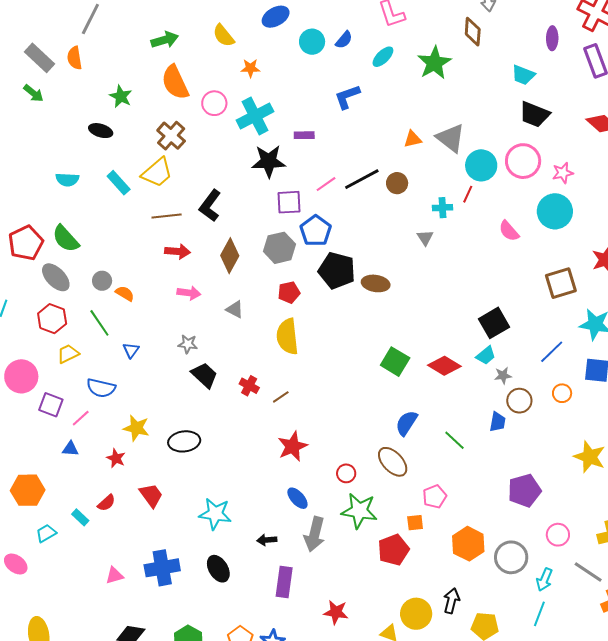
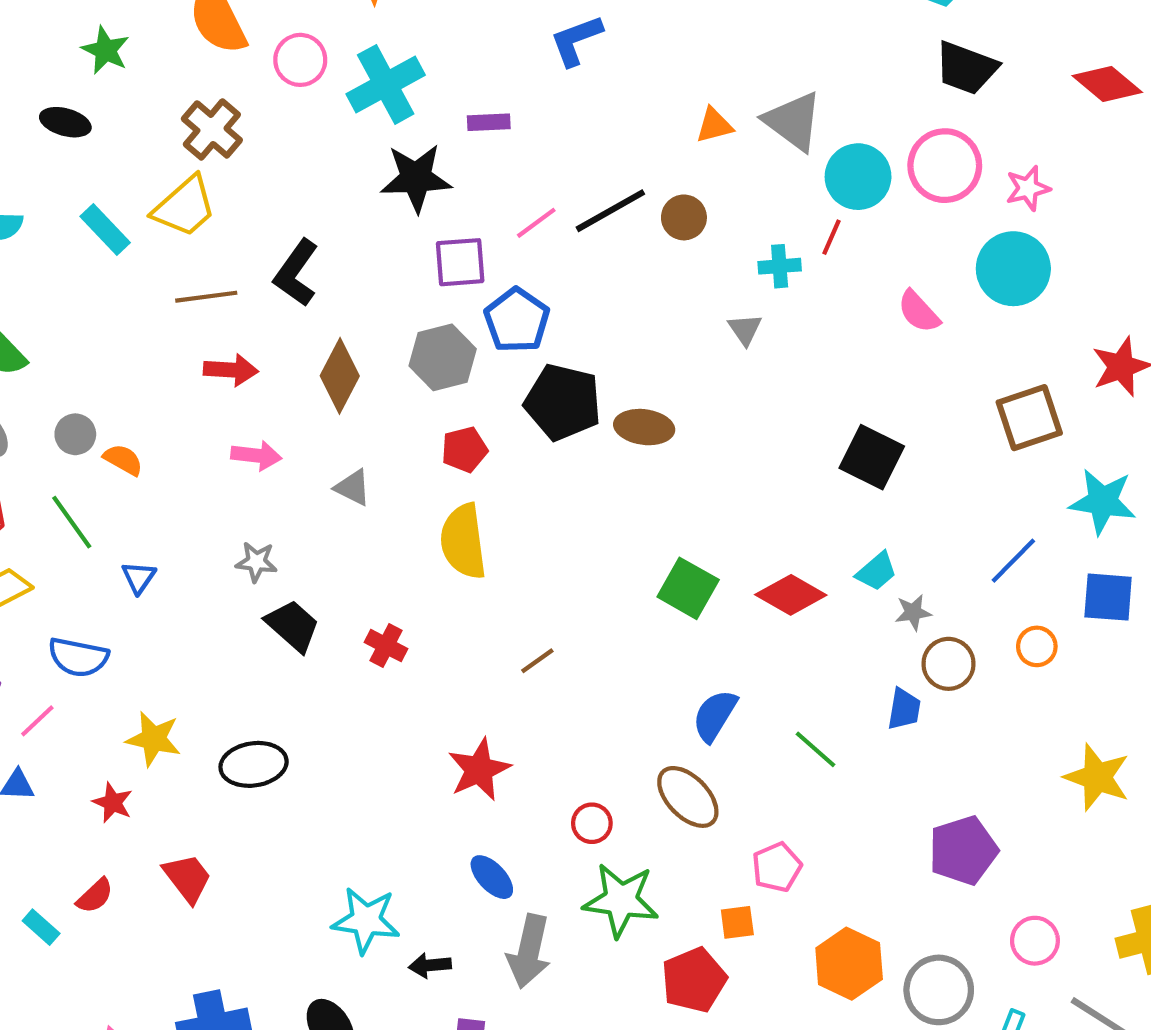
black square: (494, 323) -> (872, 457), moved, turned -32
brown line: (281, 397) -> (537, 661), moved
cyan star: (215, 514) -> (366, 920), moved

